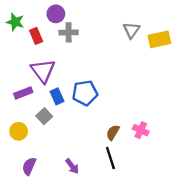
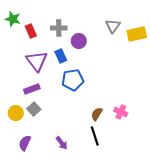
purple circle: (56, 14) -> (79, 41), moved
purple rectangle: (23, 93) -> (32, 89), moved
blue rectangle: (57, 96) -> (61, 56), moved
gray square: (44, 116) -> (34, 109), moved

